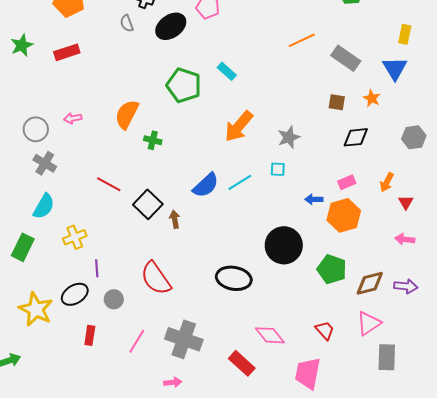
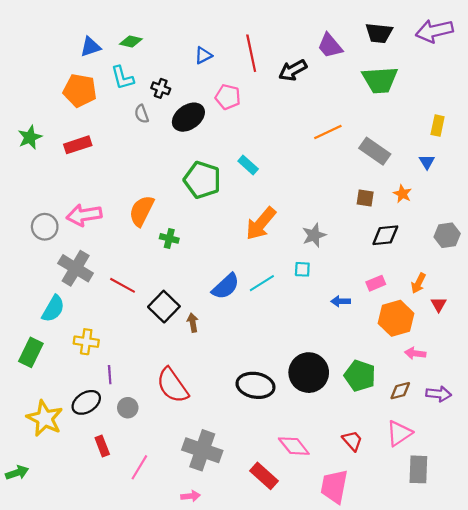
blue triangle: (395, 68) -> (427, 162), size x0.6
pink arrow: (73, 118) -> (84, 215), size x1.8
gray cross: (45, 163) -> (76, 268), moved, size x1.4
orange hexagon: (344, 215) -> (396, 318), moved
yellow cross: (75, 237) -> (86, 342), turned 30
pink arrow: (405, 239) -> (415, 353), moved
black circle: (284, 245) -> (309, 373), moved
brown diamond: (370, 283) -> (400, 391), size x0.7
red rectangle: (90, 335) -> (102, 446), turned -30
pink line: (137, 341) -> (139, 467), moved

